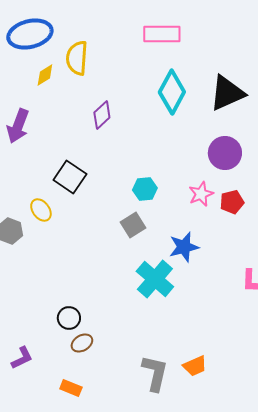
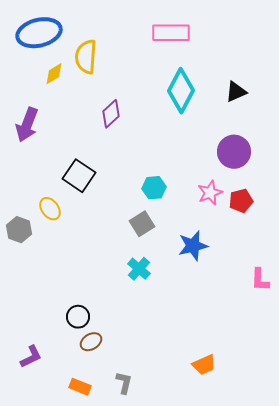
black triangle: (227, 93) -> (236, 92), size x0.6
cyan cross: (155, 279) -> (139, 269), moved, size x0.6
gray L-shape: (155, 373) -> (124, 383), moved, size x0.6

